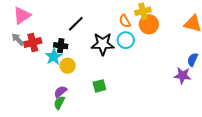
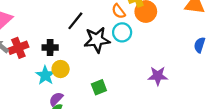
black line: (76, 24) -> (75, 21), moved
cyan star: (54, 57) -> (45, 75), moved
purple star: (182, 76) -> (158, 76), moved

